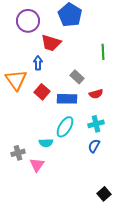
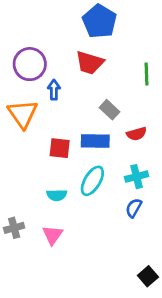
purple circle: (28, 21) -> (30, 64), moved
red trapezoid: (51, 43) -> (90, 63), moved
red square: (42, 92) -> (60, 148), moved, turned -35
cyan semicircle: (46, 143) -> (57, 195), moved
gray cross: (18, 153) -> (14, 228), moved

